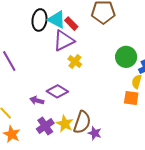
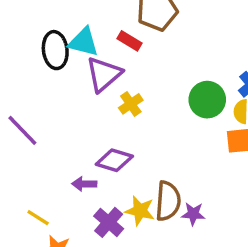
red rectangle: (71, 24) -> (129, 41), moved
green circle: (126, 57) -> (207, 100), moved
yellow cross: (75, 62) -> (131, 104), turned 32

